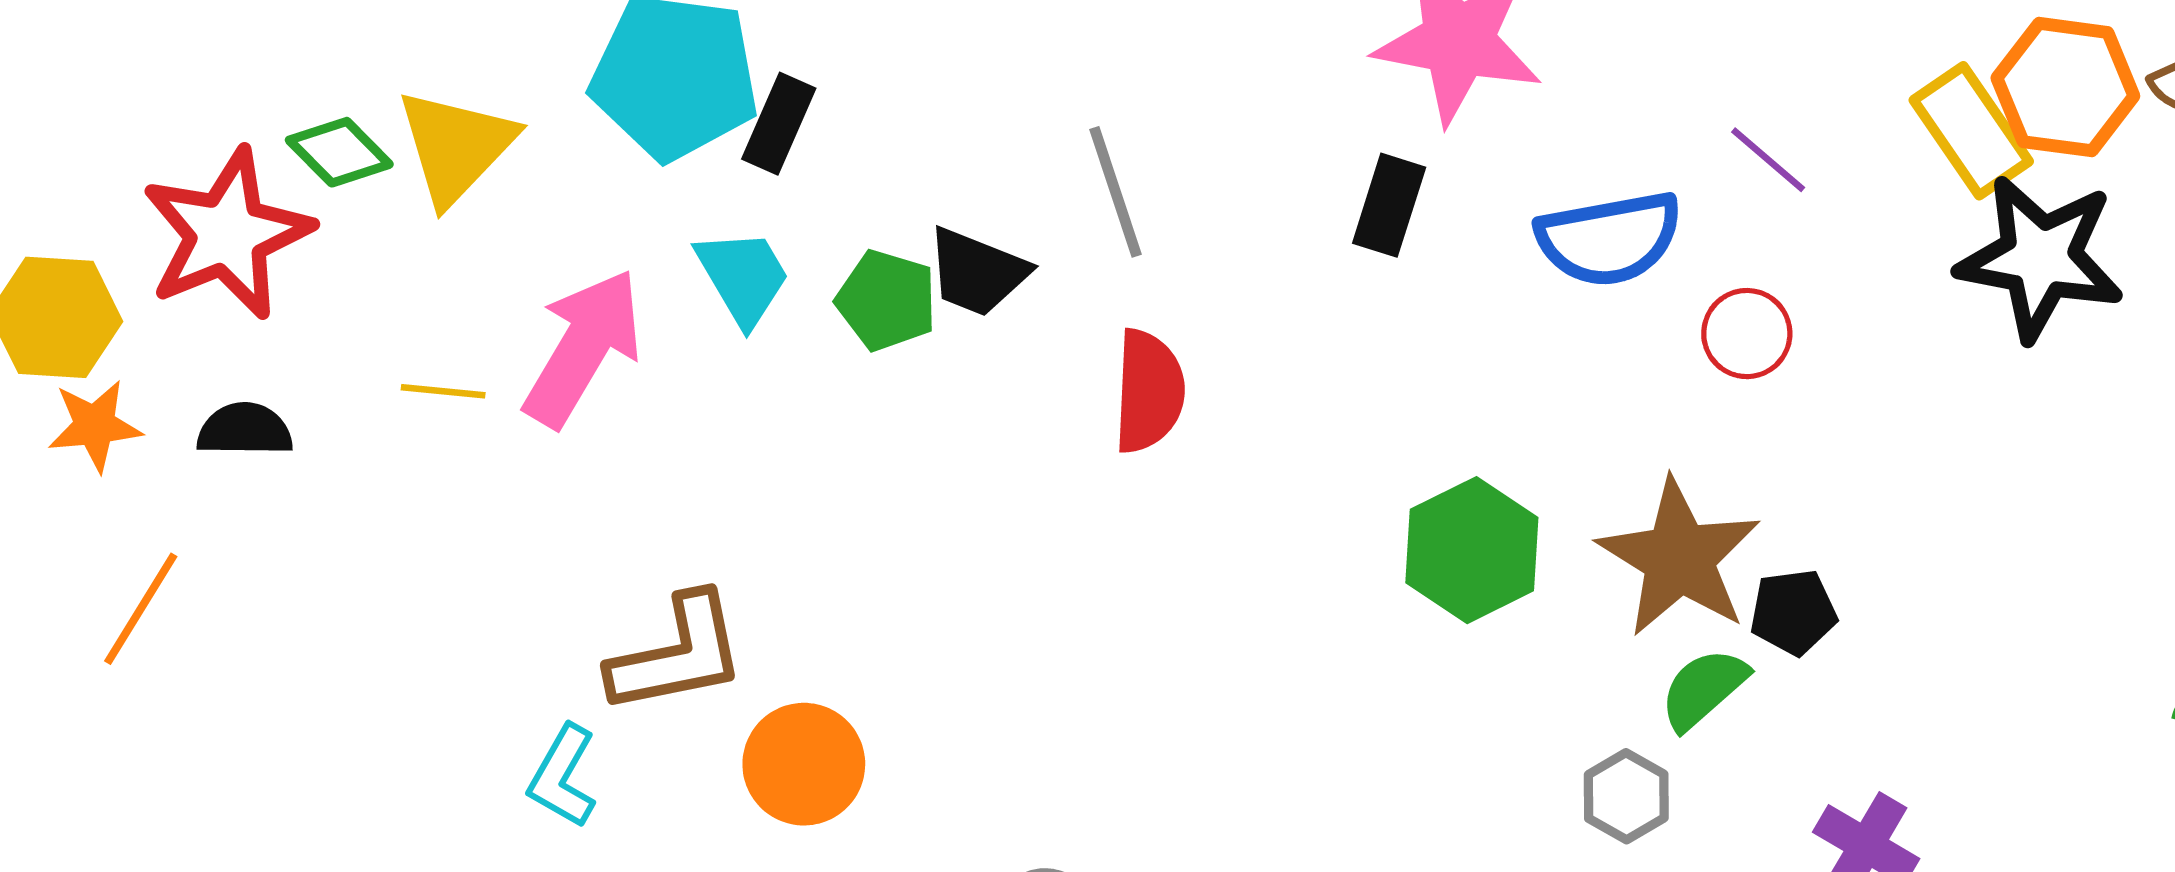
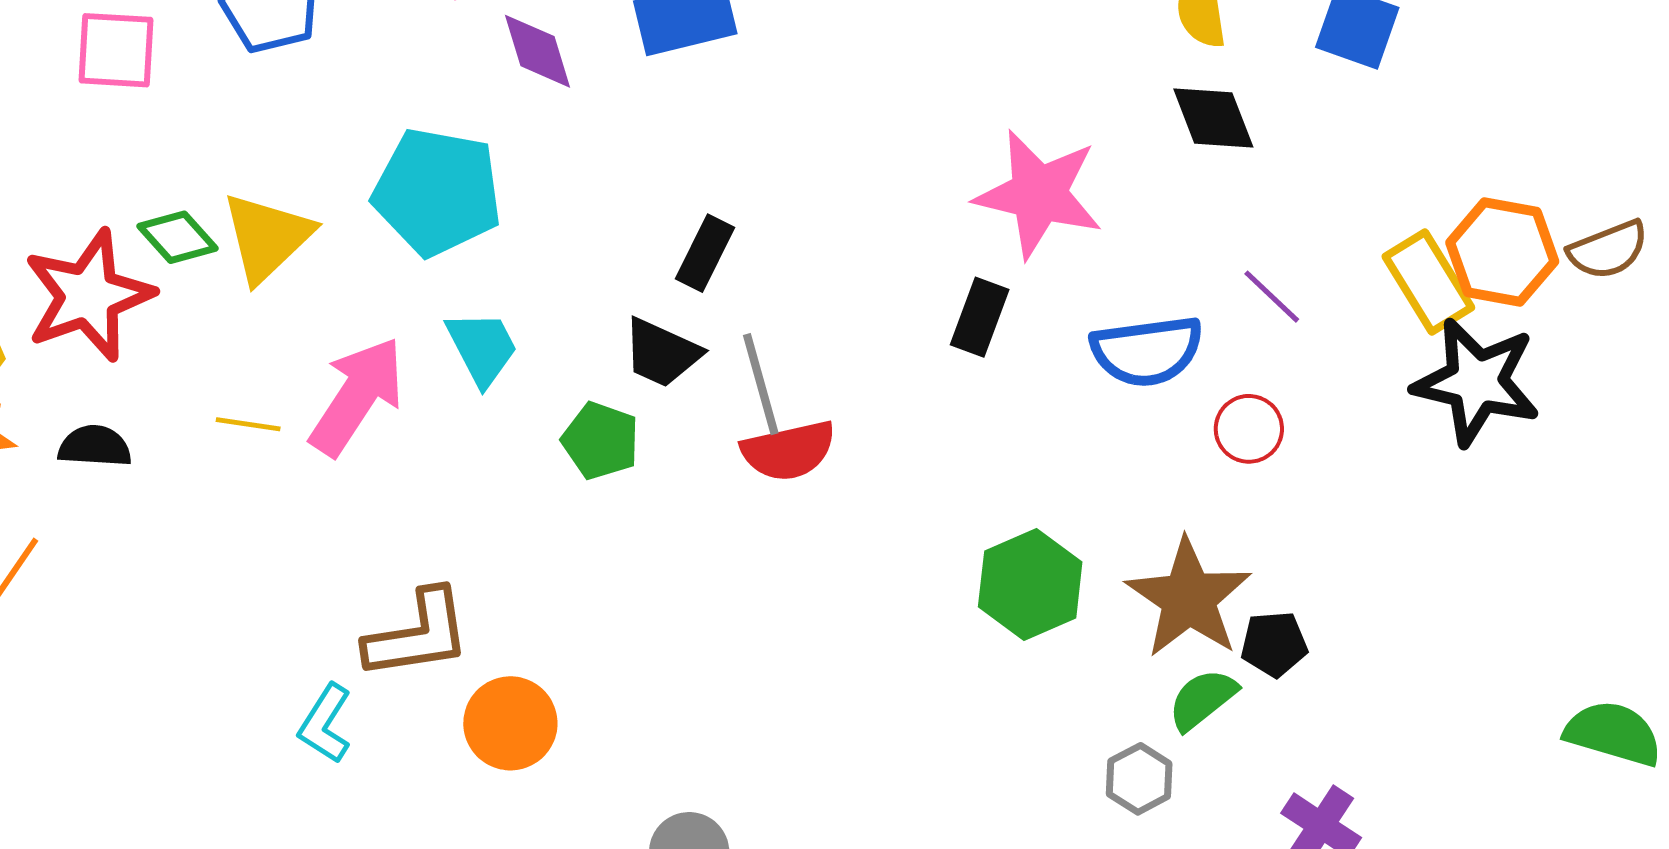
black rectangle: (779, 124) -> (705, 253), moved
gray line: (1116, 192) -> (761, 384), moved
green pentagon: (887, 300) -> (601, 441), moved
red semicircle: (1149, 391) -> (789, 451), turned 72

